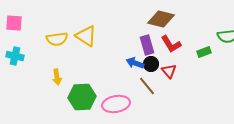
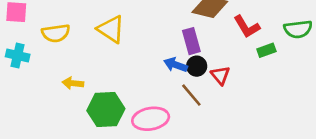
yellow semicircle: (57, 39) -> (56, 33), moved
red L-shape: (171, 44) -> (247, 27), moved
yellow arrow: (57, 77) -> (73, 83), turned 105

